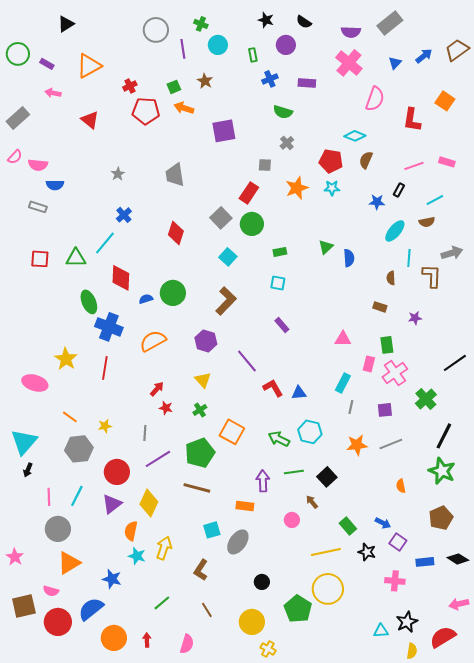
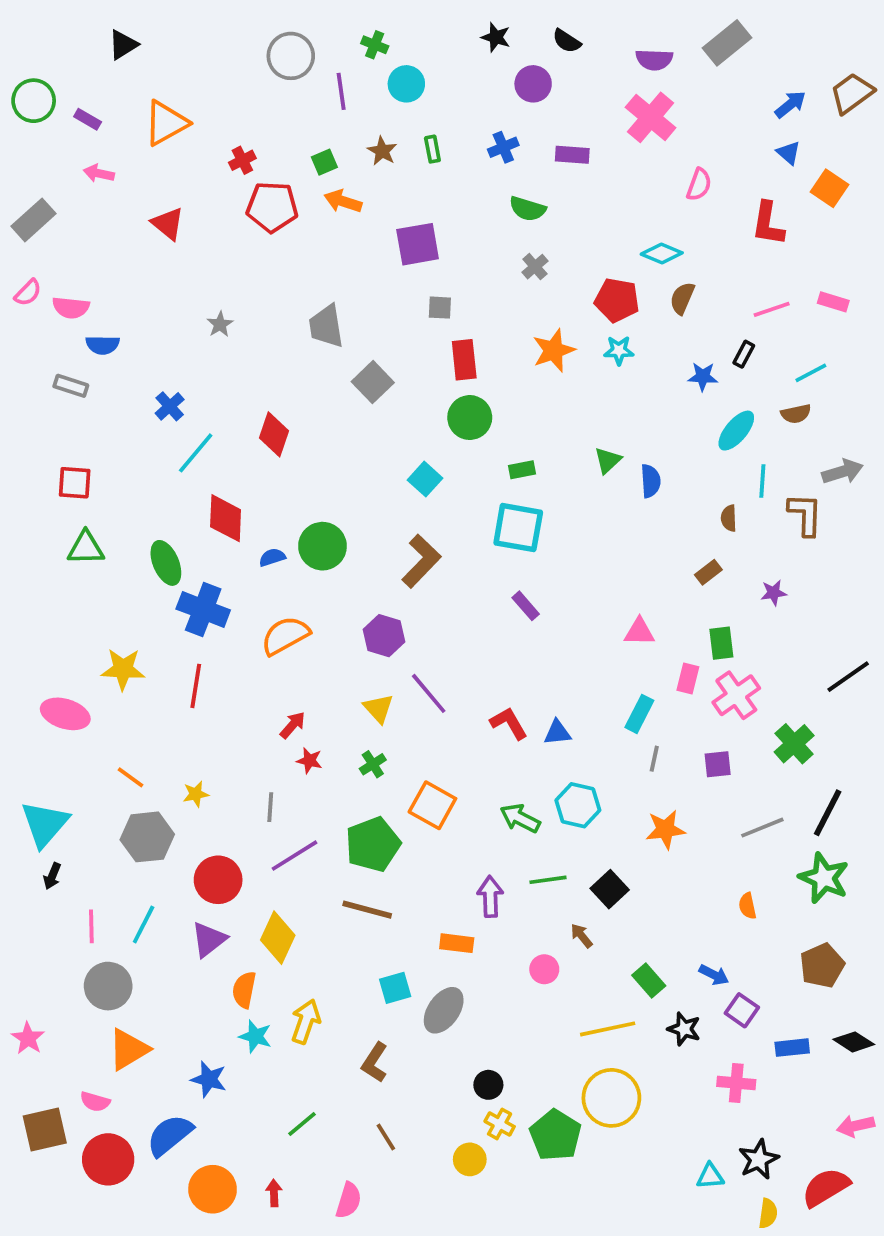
green rectangle: (253, 55) -> (432, 149), moved
blue triangle: (395, 63) -> (788, 153), moved, turned -32
pink semicircle: (375, 99) -> (699, 185), size x0.7
gray square: (265, 165) -> (440, 308), moved
red rectangle: (249, 193) -> (464, 360), turned -40
blue cross: (124, 215) -> (170, 406), moved
gray square: (221, 218) -> (373, 382), moved
red diamond: (176, 233) -> (274, 434), moved
green triangle: (76, 258) -> (86, 548), moved
cyan square: (278, 283) -> (518, 528), size x1.8
brown rectangle: (380, 307) -> (708, 572), turned -56
yellow star: (66, 359) -> (123, 669), turned -30
purple line: (247, 361) -> (429, 693), moved
gray line: (391, 444) -> (762, 828), moved
yellow circle: (252, 622) -> (470, 1159), size x0.7
yellow cross: (268, 649) -> (500, 1124), moved

